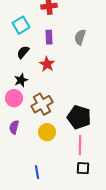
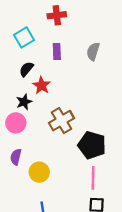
red star: (47, 64) -> (42, 85), moved
brown cross: (42, 104) -> (61, 121), moved
yellow circle: (47, 132) -> (39, 172), moved

